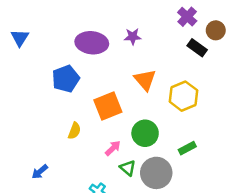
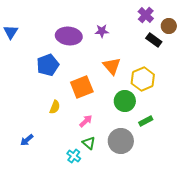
green circle: (145, 133) -> (125, 101), moved
green triangle: (128, 168) -> (89, 143), moved

